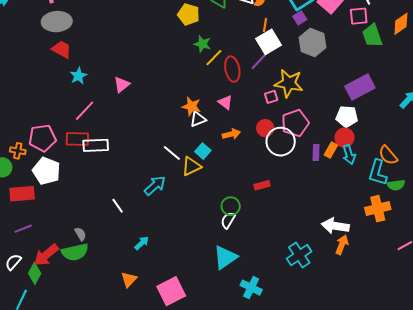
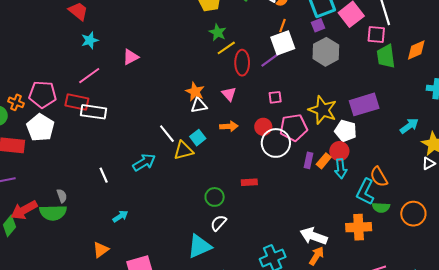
yellow star: (289, 83) -> (323, 110), moved
white semicircle: (228, 220) -> (218, 223), moved

